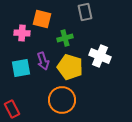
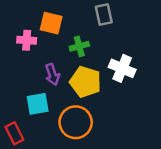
cyan square: (21, 68) -> (38, 104), moved

